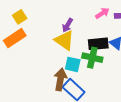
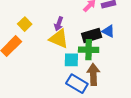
yellow square: (20, 17) -> (25, 24), moved
brown arrow: (60, 79) -> (93, 74), moved

